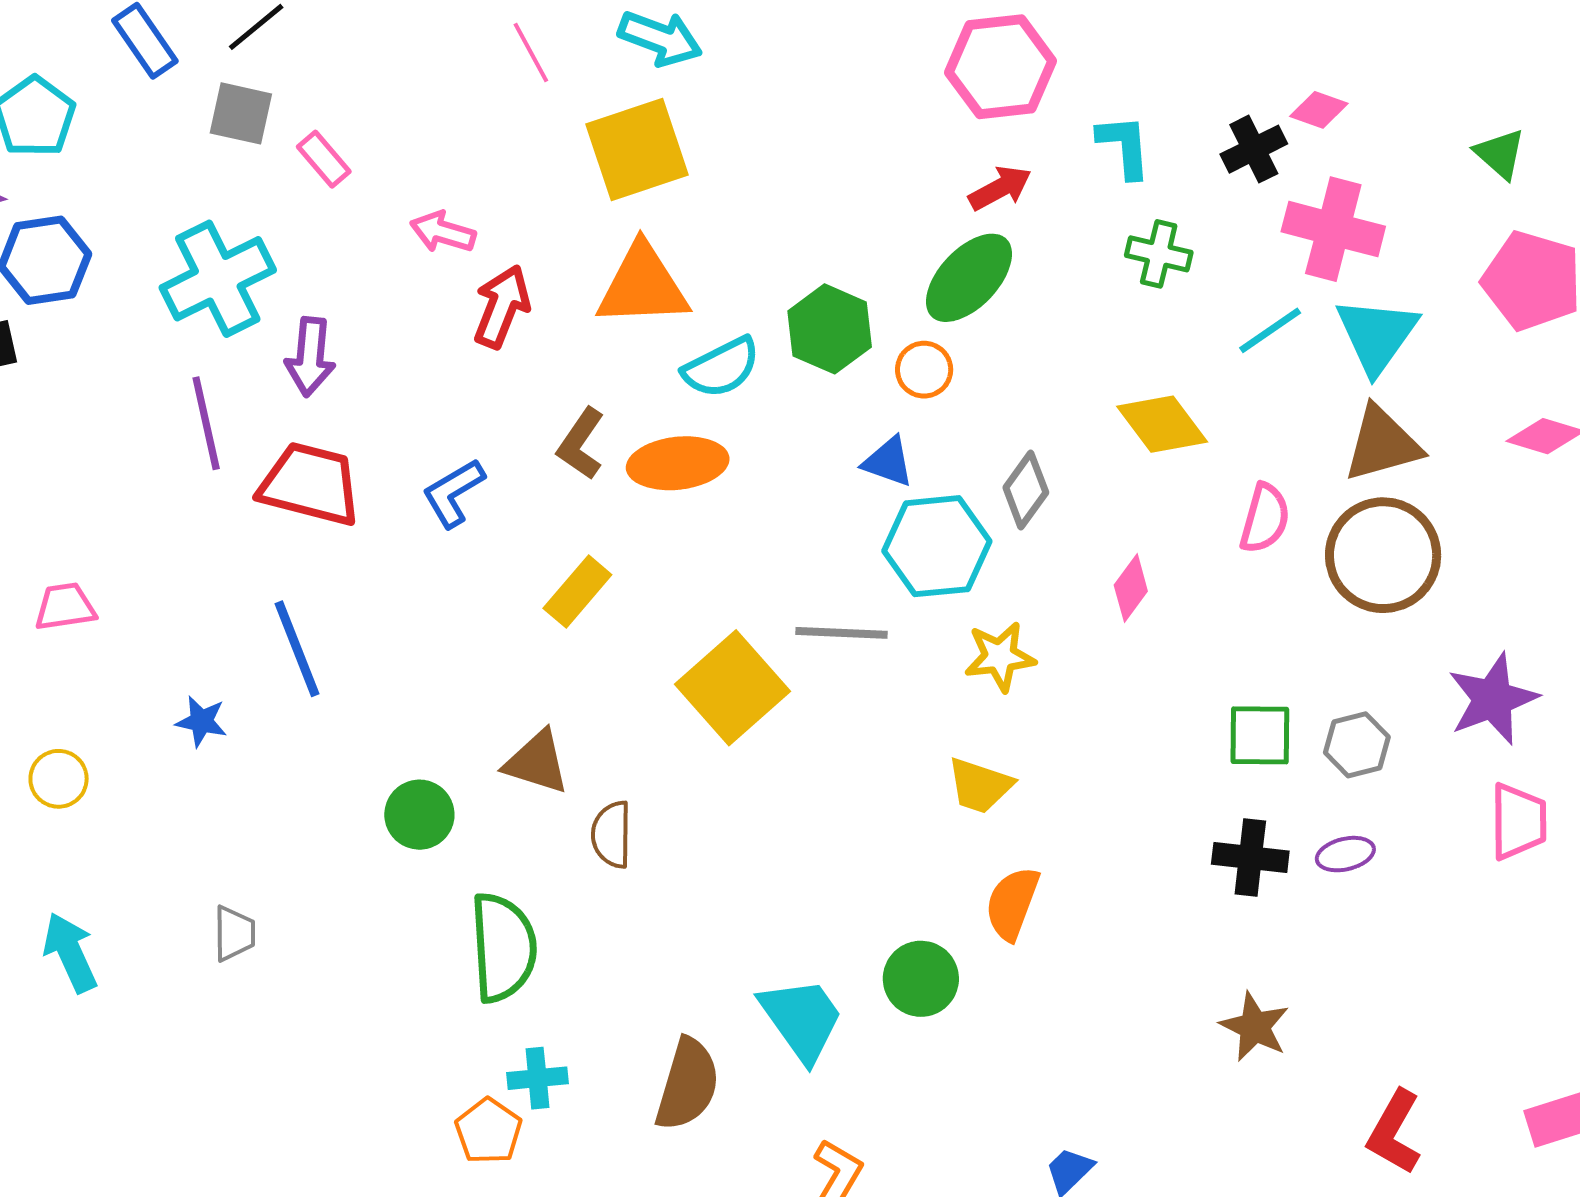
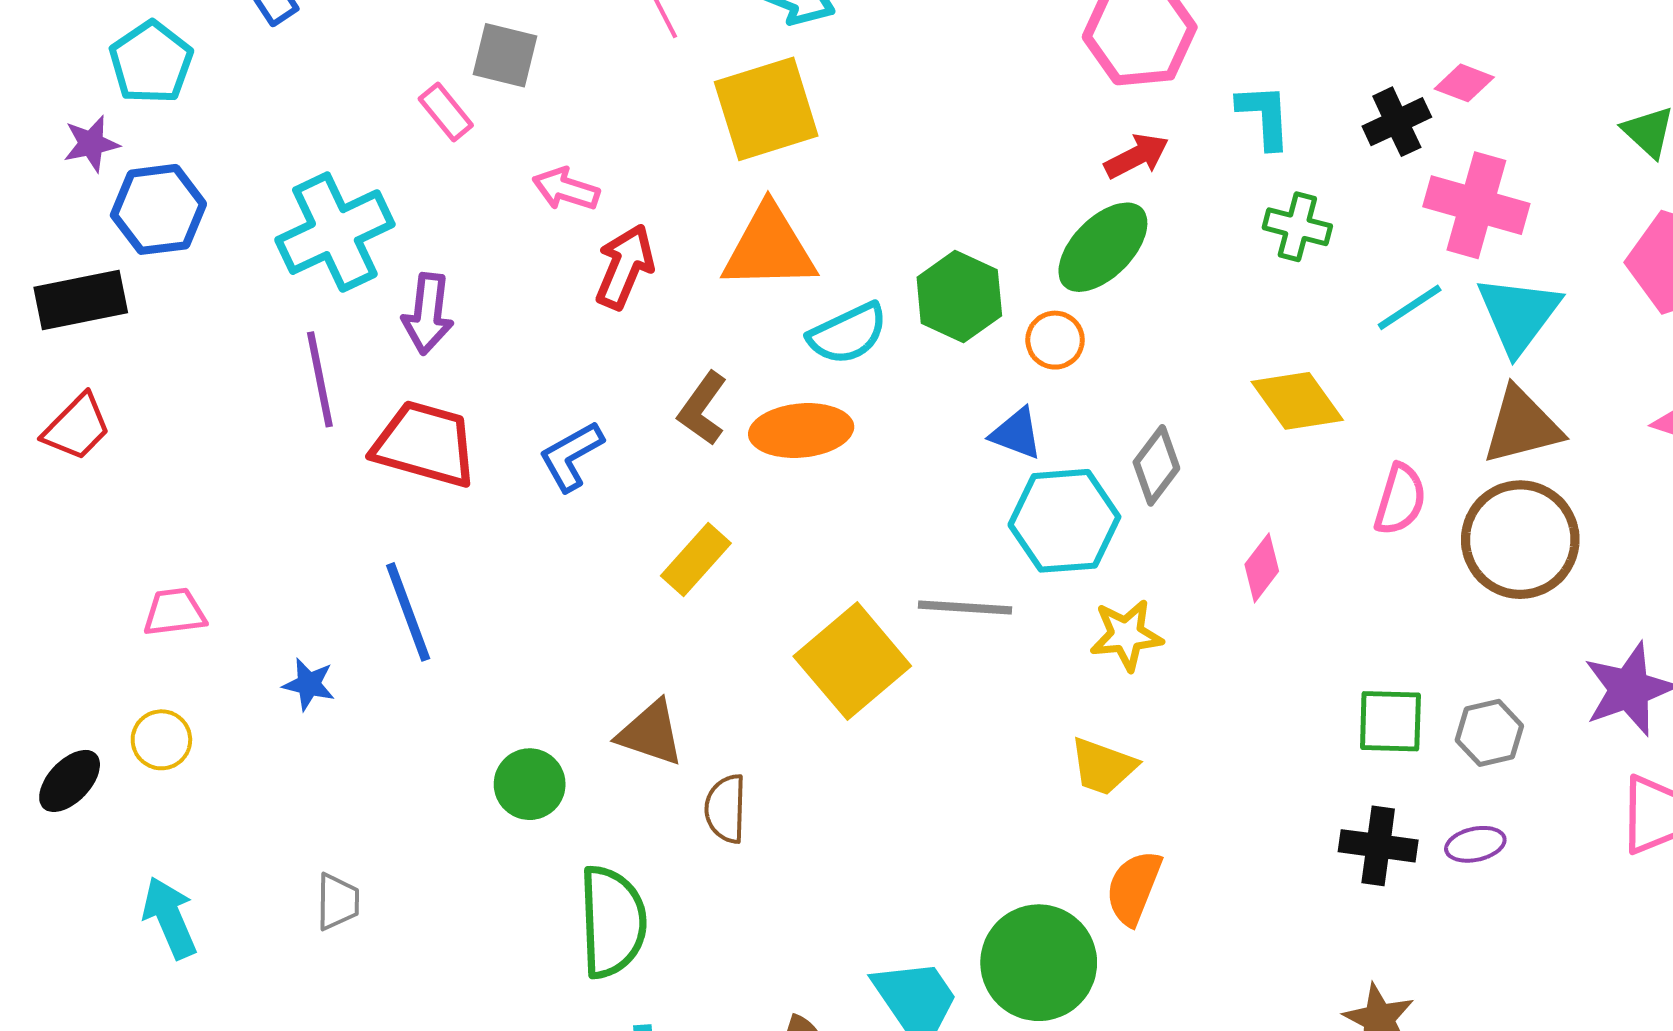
gray square: (241, 113) -> (505, 55), moved
pink trapezoid: (65, 607) -> (175, 612), moved
green circle: (921, 979) -> (1039, 963), size x1.5

